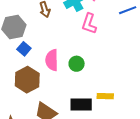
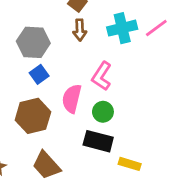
pink L-shape: (89, 24) -> (102, 76), moved
black rectangle: (81, 104) -> (98, 141), moved

